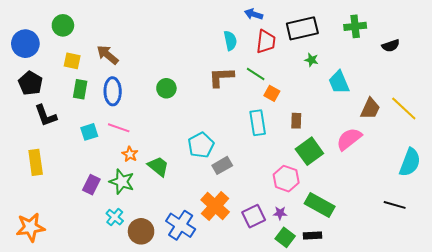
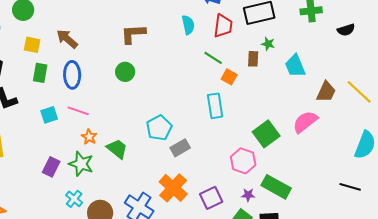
brown L-shape: (221, 77) -> (133, 34), moved
brown rectangle: (296, 121) -> (253, 59), moved
purple star: (280, 213) -> (248, 195), moved

